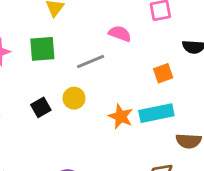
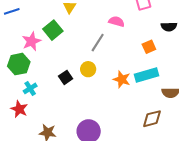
green square: (42, 49) -> (53, 30), moved, turned -30
gray line: (91, 61) -> (98, 43), turned -30

